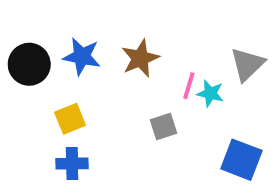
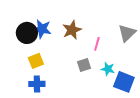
black circle: (29, 64) -> (27, 33), moved
cyan star: (210, 93) -> (108, 69), moved

